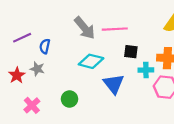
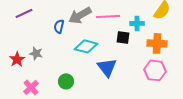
gray arrow: (85, 28) -> (80, 15), turned 100
purple line: (22, 38) -> (24, 13), moved
blue semicircle: (45, 46) -> (59, 26), moved
cyan cross: (146, 70) -> (137, 23), moved

